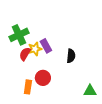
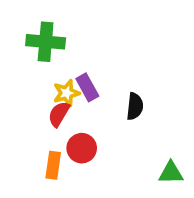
green cross: (19, 35) -> (46, 42), moved, turned 30
red semicircle: (25, 54) -> (59, 114), moved

